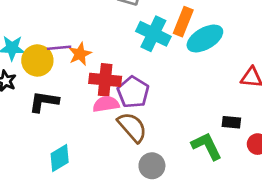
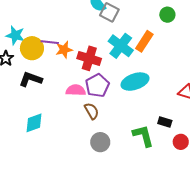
cyan ellipse: (205, 39) -> (135, 82), moved
red cross: (105, 80) -> (89, 58), moved
brown semicircle: (132, 127) -> (92, 111), size x0.7

